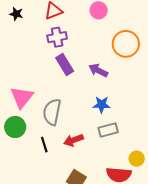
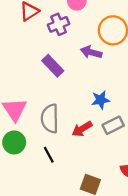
purple cross: (57, 37) -> (59, 24), moved
purple arrow: (98, 70) -> (91, 52), moved
red arrow: (74, 140) -> (82, 129), moved

